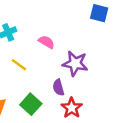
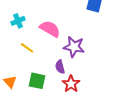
pink semicircle: (46, 42) -> (50, 29), size x1.5
green square: (31, 104) -> (37, 81), turned -30

